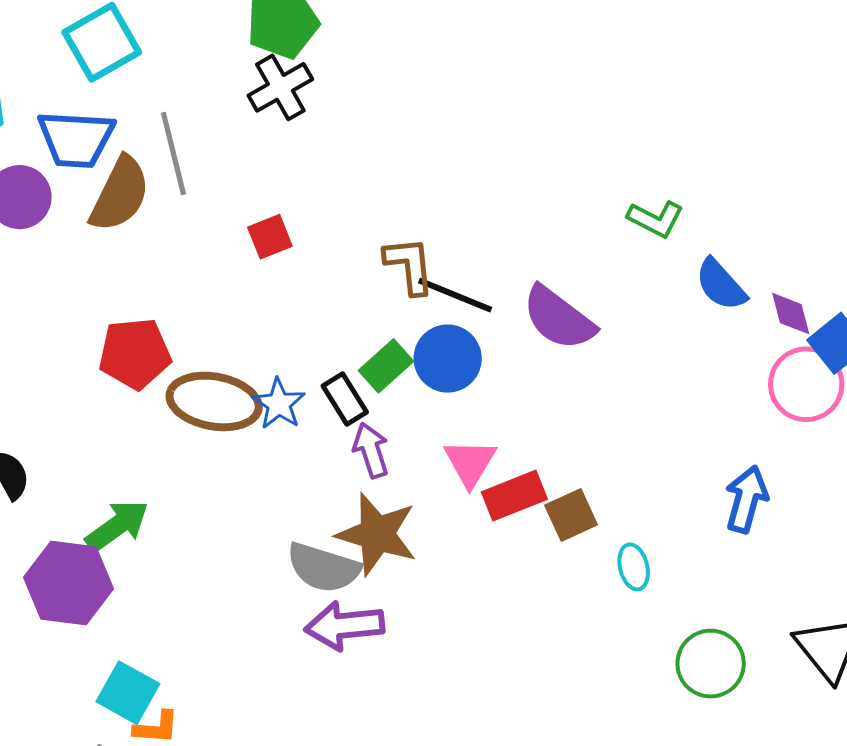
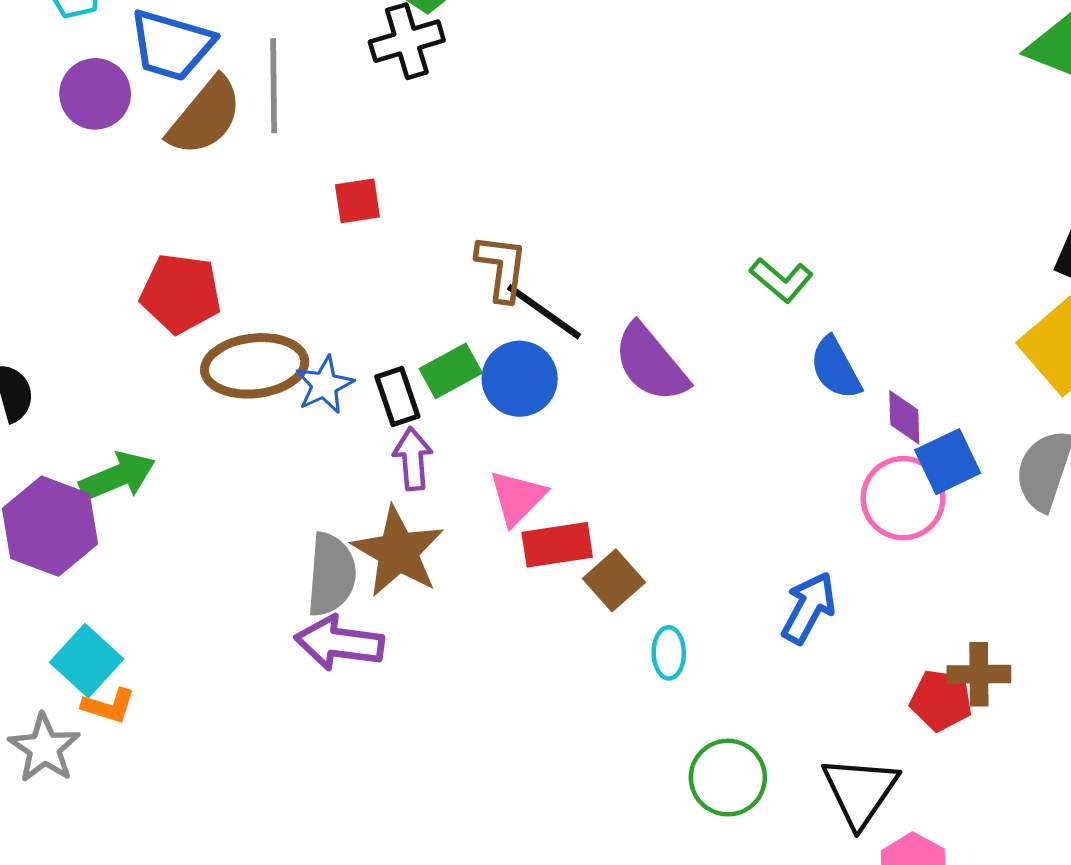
brown ellipse: (214, 401) -> (255, 366), turned -30
brown square: (571, 515) -> (614, 580), turned -30
gray semicircle: (324, 568) -> (331, 575), turned -116

